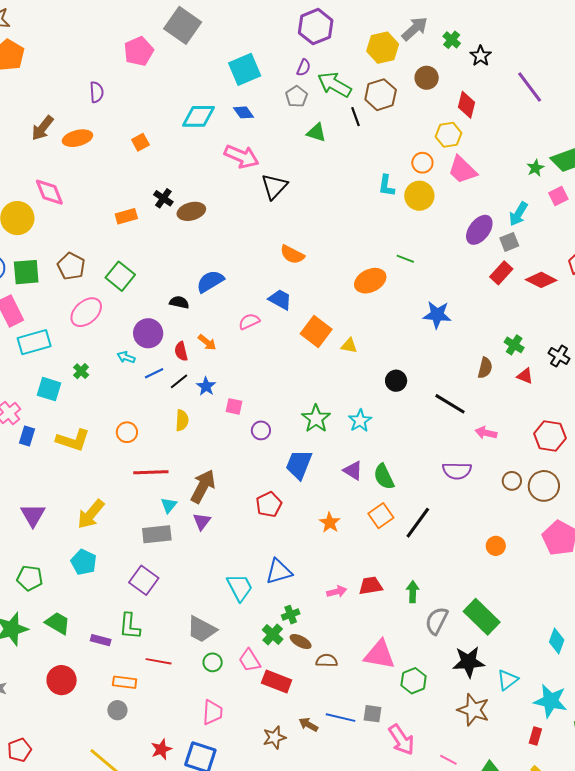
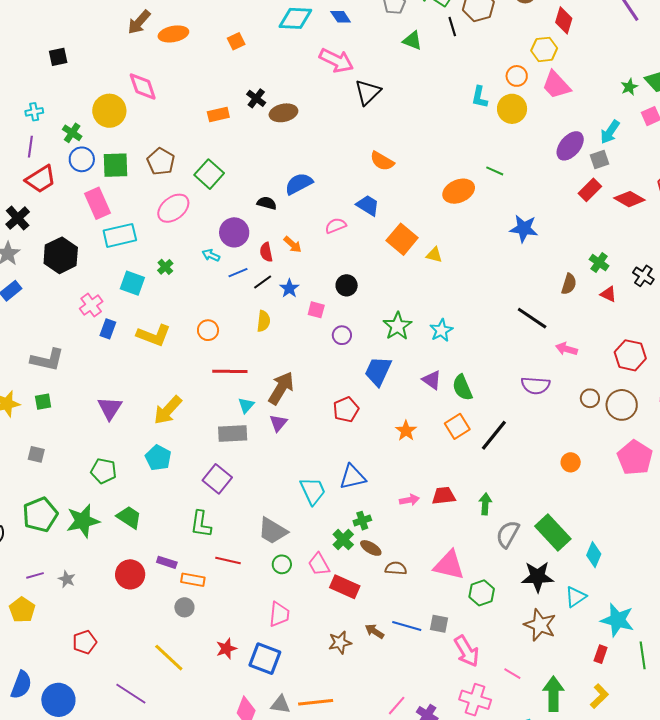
black circle: (396, 381) -> (347, 285), moved
purple rectangle: (101, 640) -> (167, 562), moved
cyan diamond: (557, 641) -> (594, 555), moved

